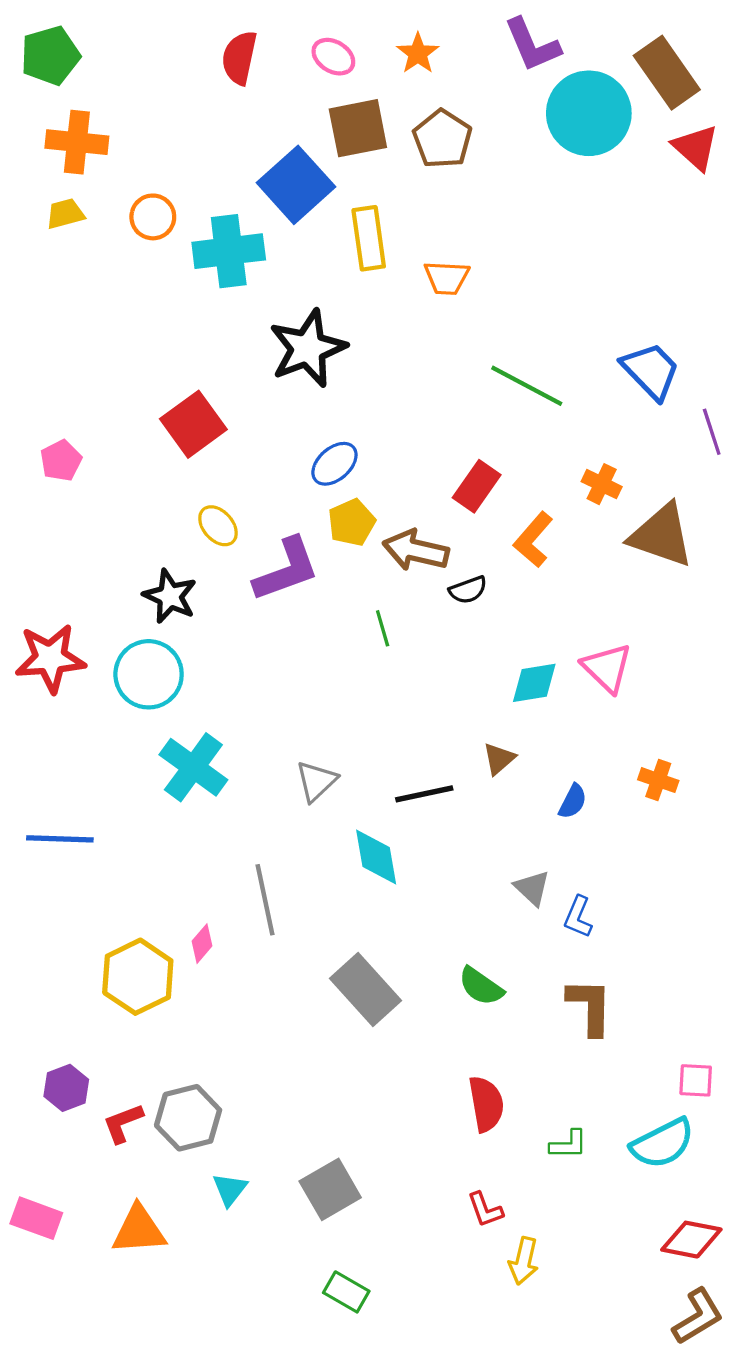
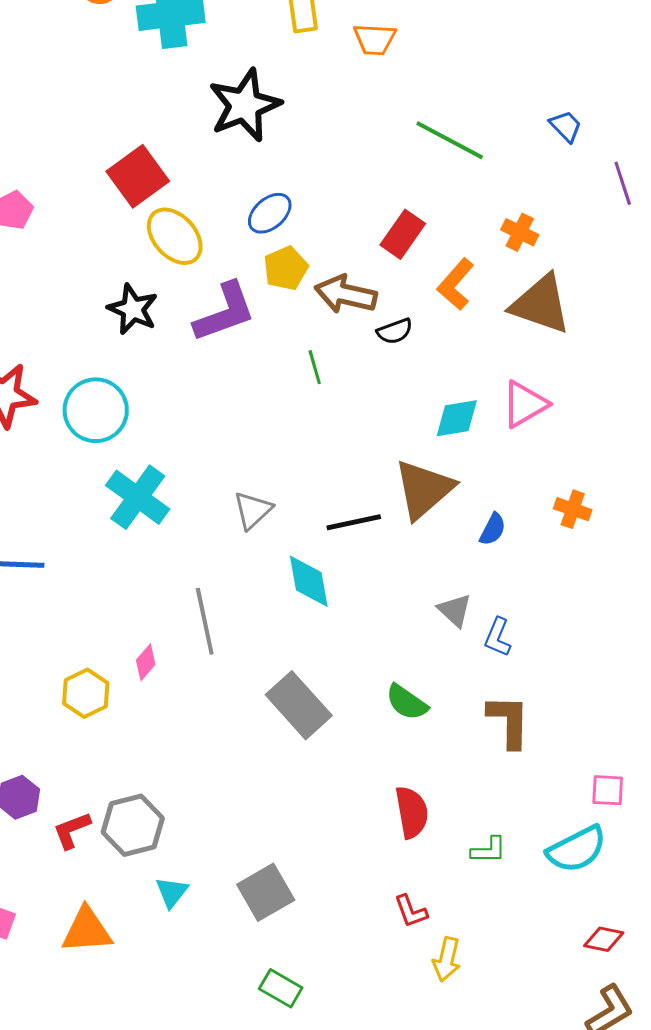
blue trapezoid: (651, 371) -> (566, 126), size x0.6
yellow ellipse: (218, 526) -> (175, 236), moved, size x1.5
brown triangle: (661, 535) -> (541, 304), moved
black star: (170, 596) -> (133, 309), moved
pink triangle: (607, 668) -> (525, 404), turned 46
brown triangle: (499, 759) -> (424, 489), size x2.0
yellow hexagon: (138, 977) -> (86, 693), size x0.7
red diamond: (691, 1240) -> (604, 939), size x0.7

